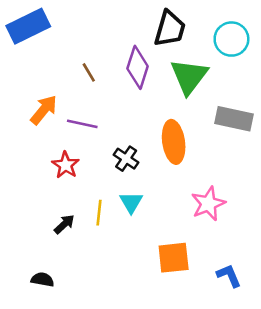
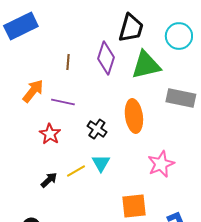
brown line: (89, 72) -> (68, 62), turned 35
green triangle: (189, 76) -> (146, 65), turned 40
yellow line: (99, 213) -> (76, 171), turned 54

